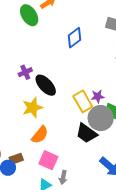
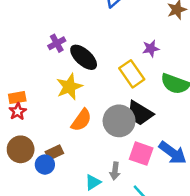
purple star: (98, 96) -> (151, 48), moved
gray circle: (101, 118) -> (119, 121), moved
pink square: (48, 160) -> (141, 154), moved

